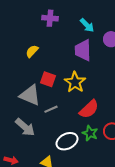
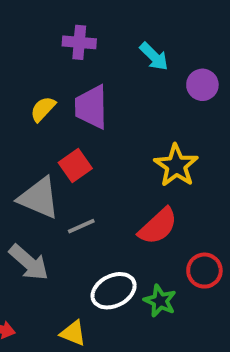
purple trapezoid: (83, 50) -> (91, 107), moved
red square: (48, 79) -> (75, 166), turned 35
yellow star: (75, 82) -> (176, 166), moved
green star: (90, 133) -> (160, 301), moved

